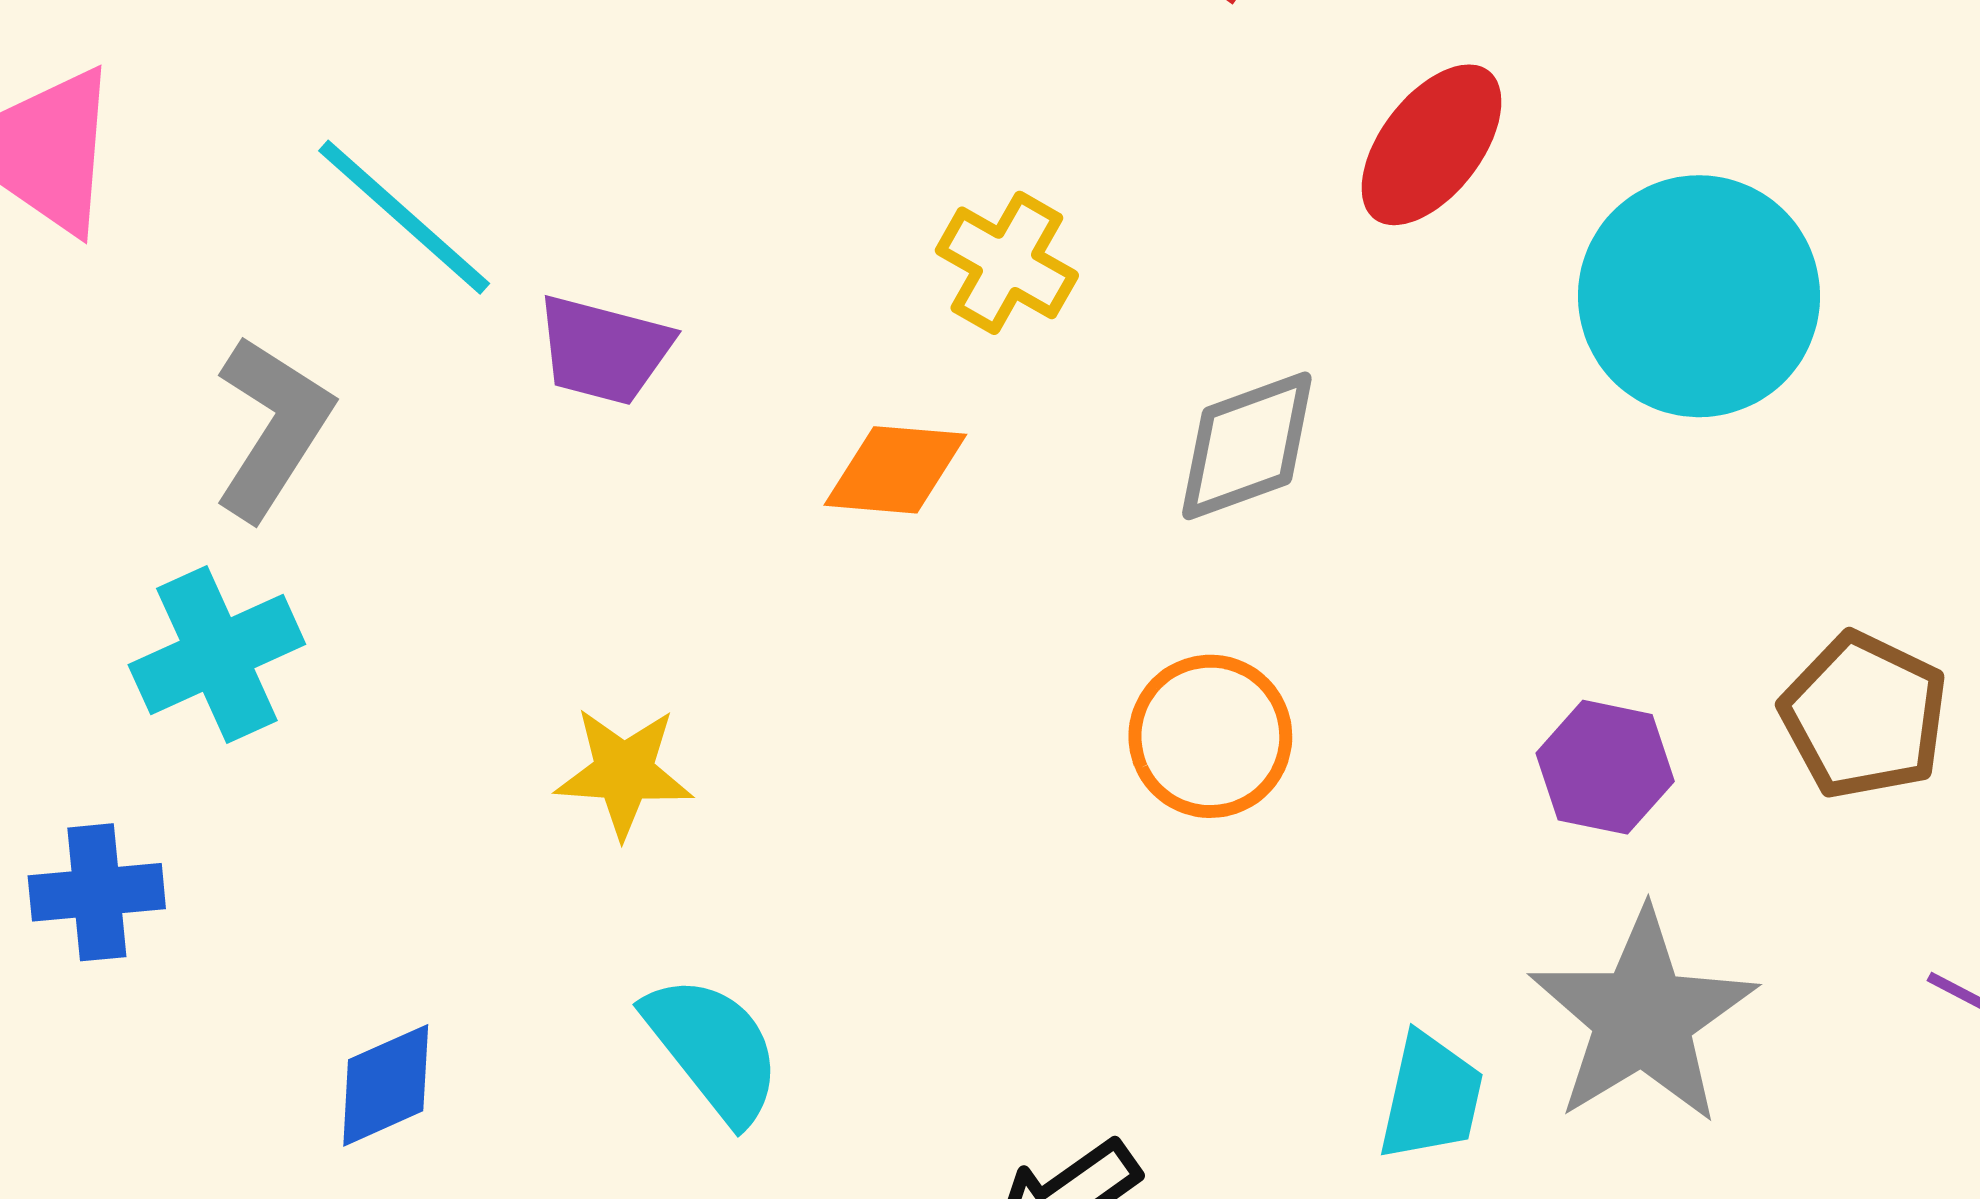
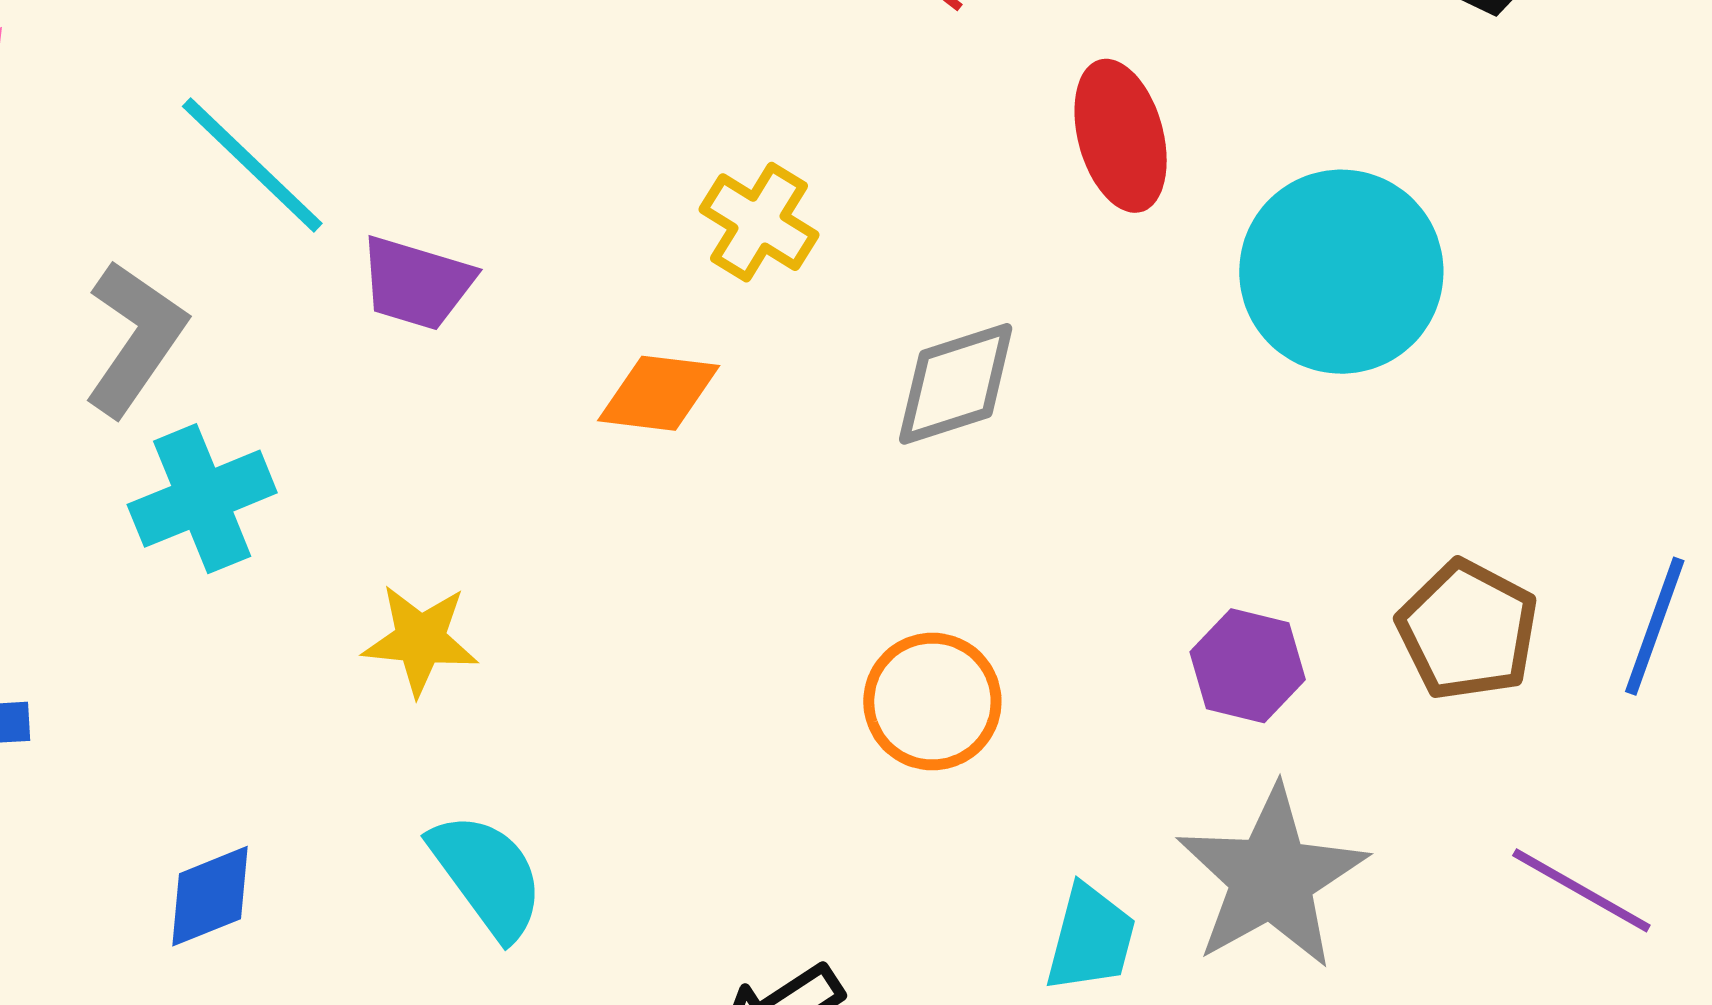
red ellipse: (1432, 145) -> (1121, 136), turned -55
cyan cross: (217, 655) -> (202, 499), moved
orange circle: (1210, 736) -> (932, 701), moved

